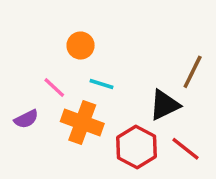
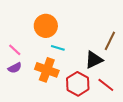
orange circle: (81, 46) -> (46, 26), size x1.5
pink line: (54, 88) -> (15, 50), moved

